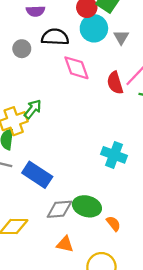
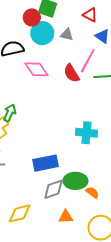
gray triangle: (121, 37) -> (67, 35), turned -32
blue rectangle: (37, 175) -> (45, 163), moved, turned -30
orange semicircle: (113, 224) -> (92, 192), moved

